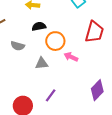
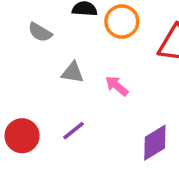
orange circle: (55, 41) -> (122, 22), moved
pink arrow: (71, 57) -> (117, 86), moved

